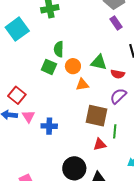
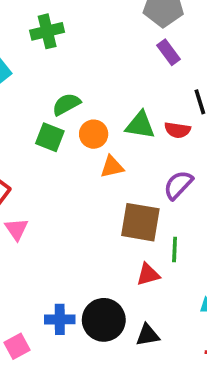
green semicircle: (59, 49) -> (66, 104), turned 63
red semicircle: (118, 74) -> (177, 130), moved
blue cross: (49, 126) -> (60, 319), moved

